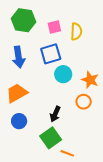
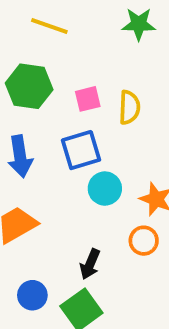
blue circle: (19, 121) -> (32, 295), moved

